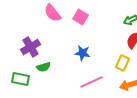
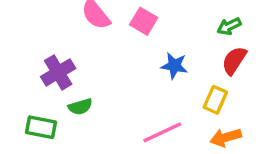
blue star: (83, 53) -> (174, 66), moved

